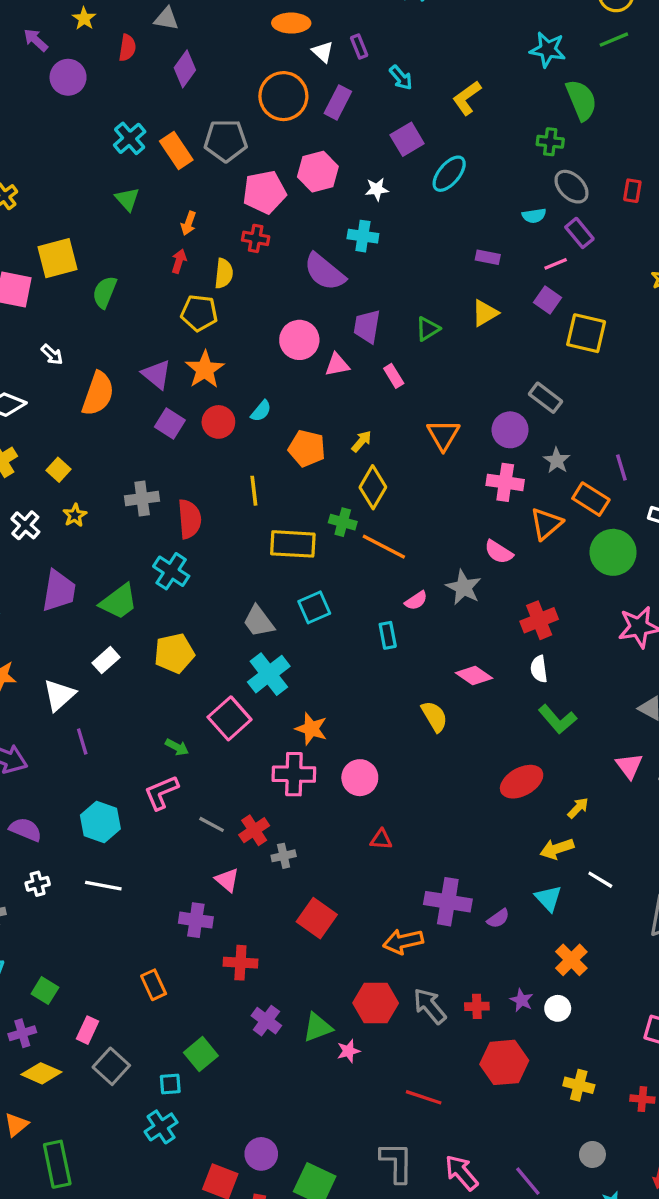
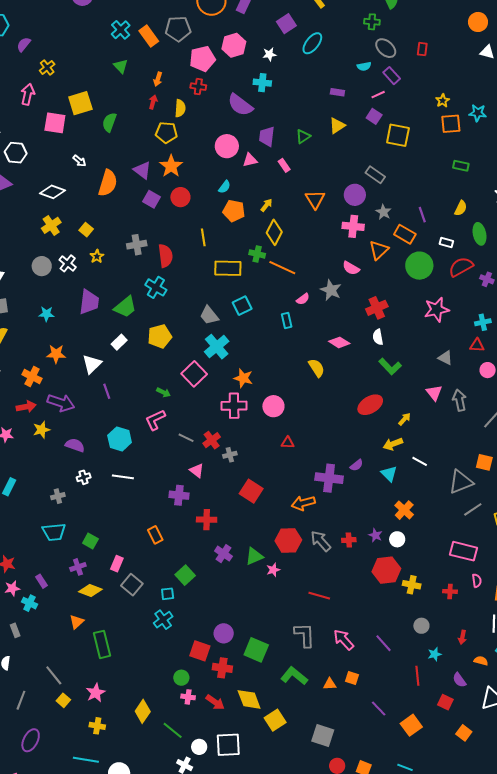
cyan semicircle: (261, 411) -> (224, 187), moved
purple semicircle: (498, 918) -> (356, 465), moved
red hexagon: (504, 1062) -> (386, 570), moved

